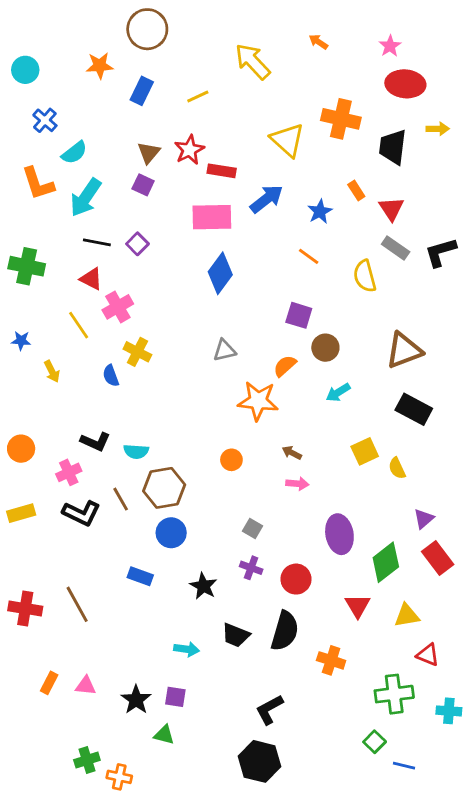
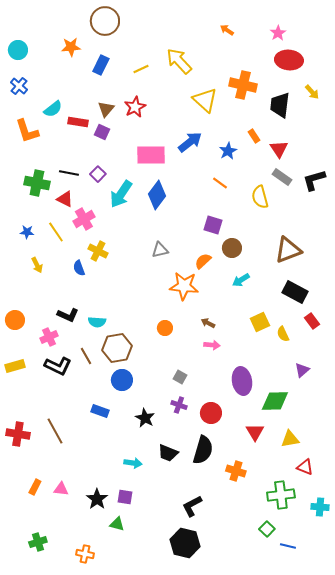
yellow arrow: (253, 61) -> (179, 61), moved
blue cross: (45, 120) -> (19, 86), moved
yellow arrow: (438, 129) -> (312, 92), turned 49
red rectangle: (222, 171) -> (78, 122), moved
cyan arrow: (86, 197) -> (121, 194), moved
green cross: (27, 266) -> (37, 183), moved
blue star: (21, 341) -> (27, 232), moved
red rectangle: (438, 558) -> (312, 321), moved, size x0.7
green diamond: (386, 562) -> (275, 401), turned 36
green cross: (87, 760) -> (38, 542), moved

